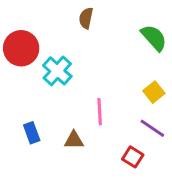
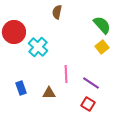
yellow square: (154, 92) -> (102, 47), moved
purple line: (152, 128) -> (91, 83), moved

